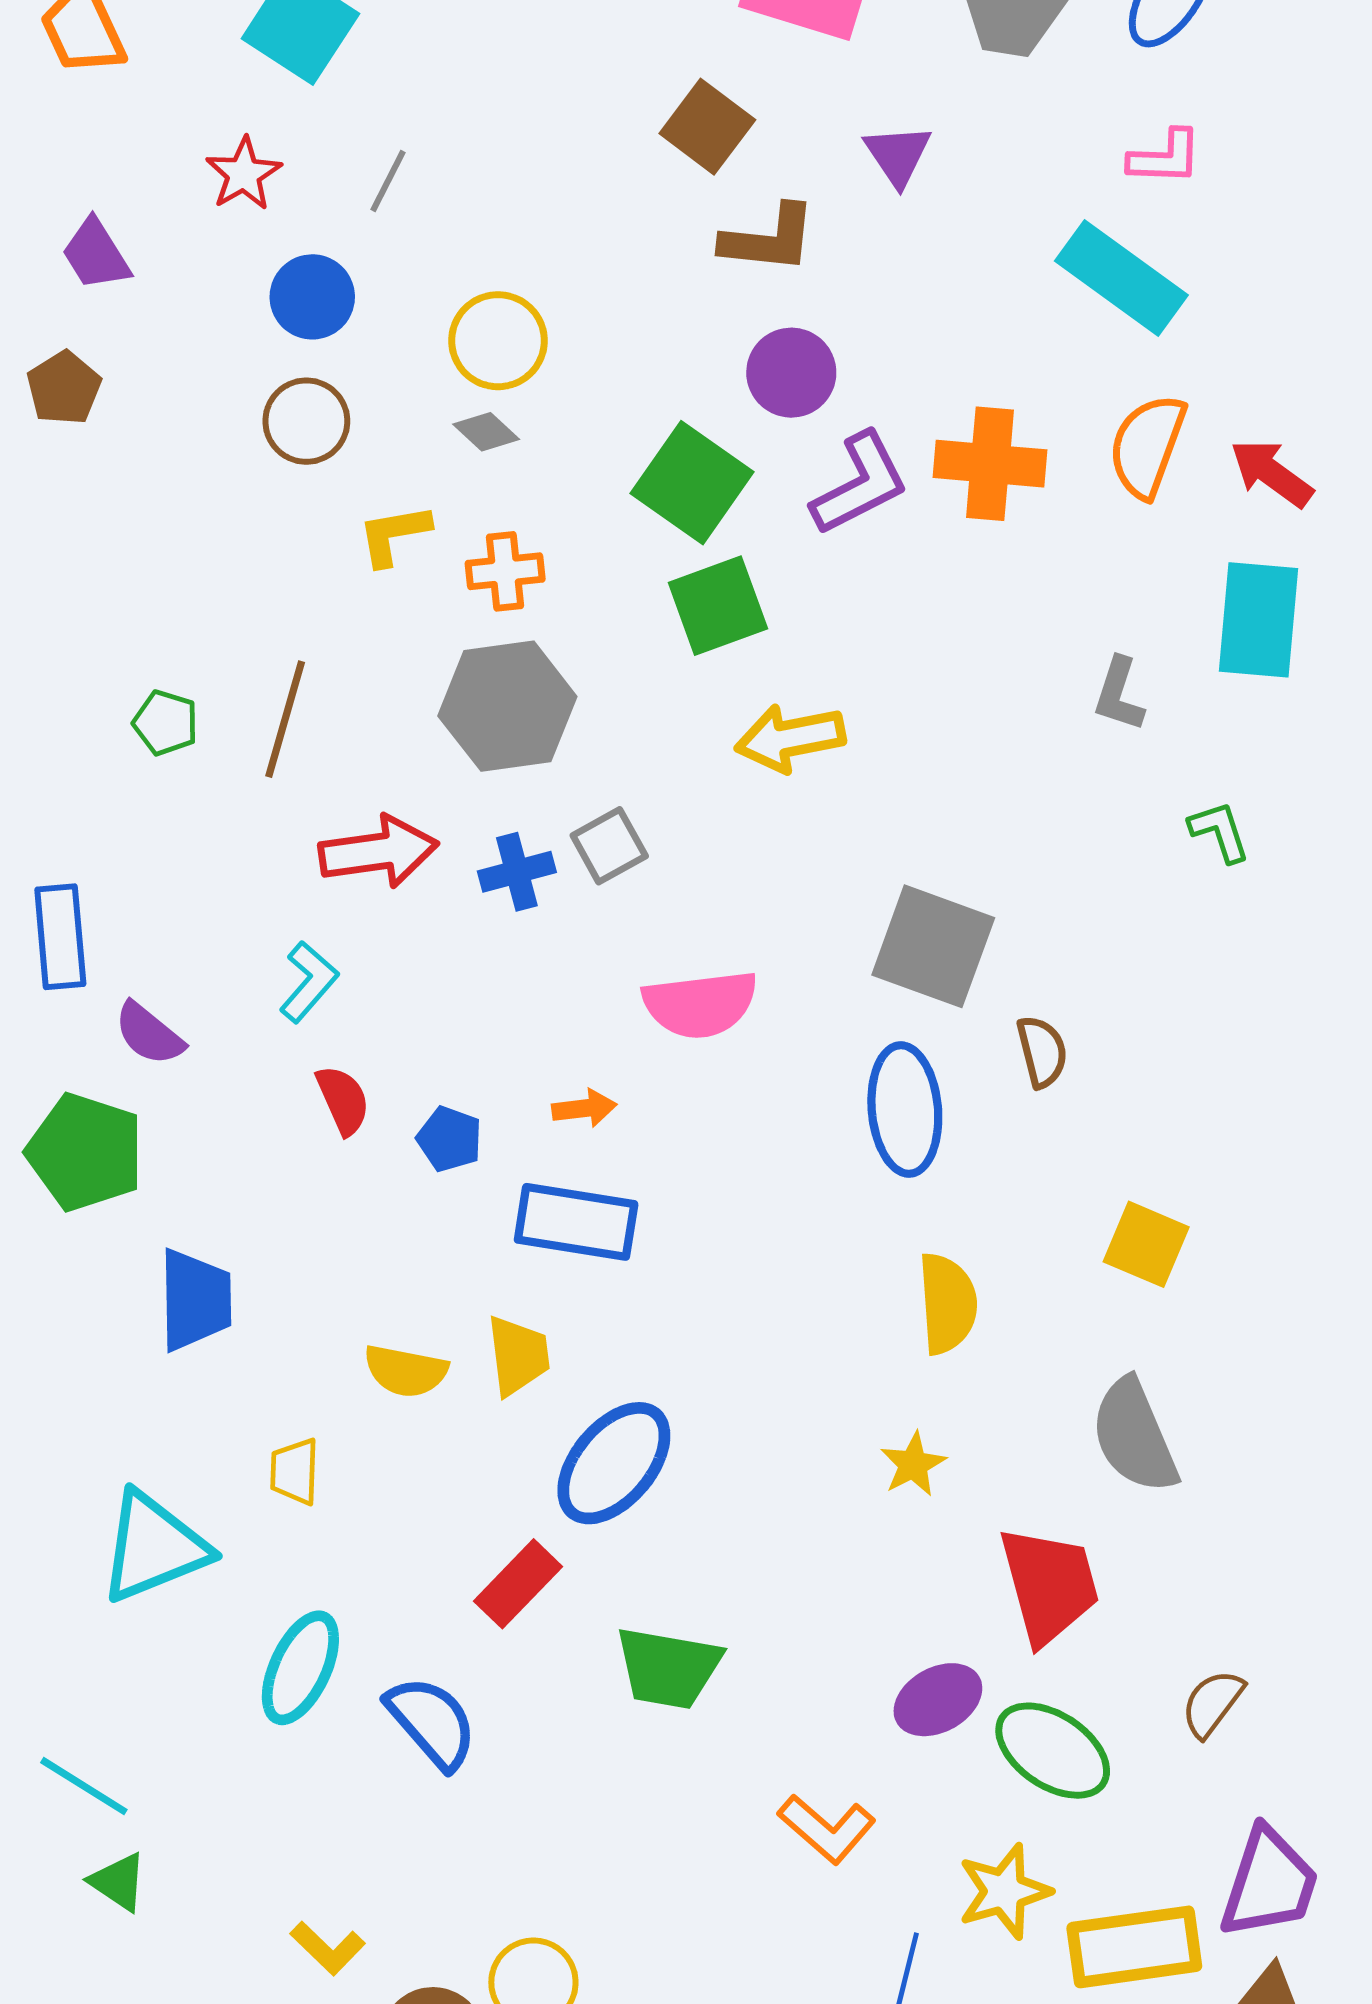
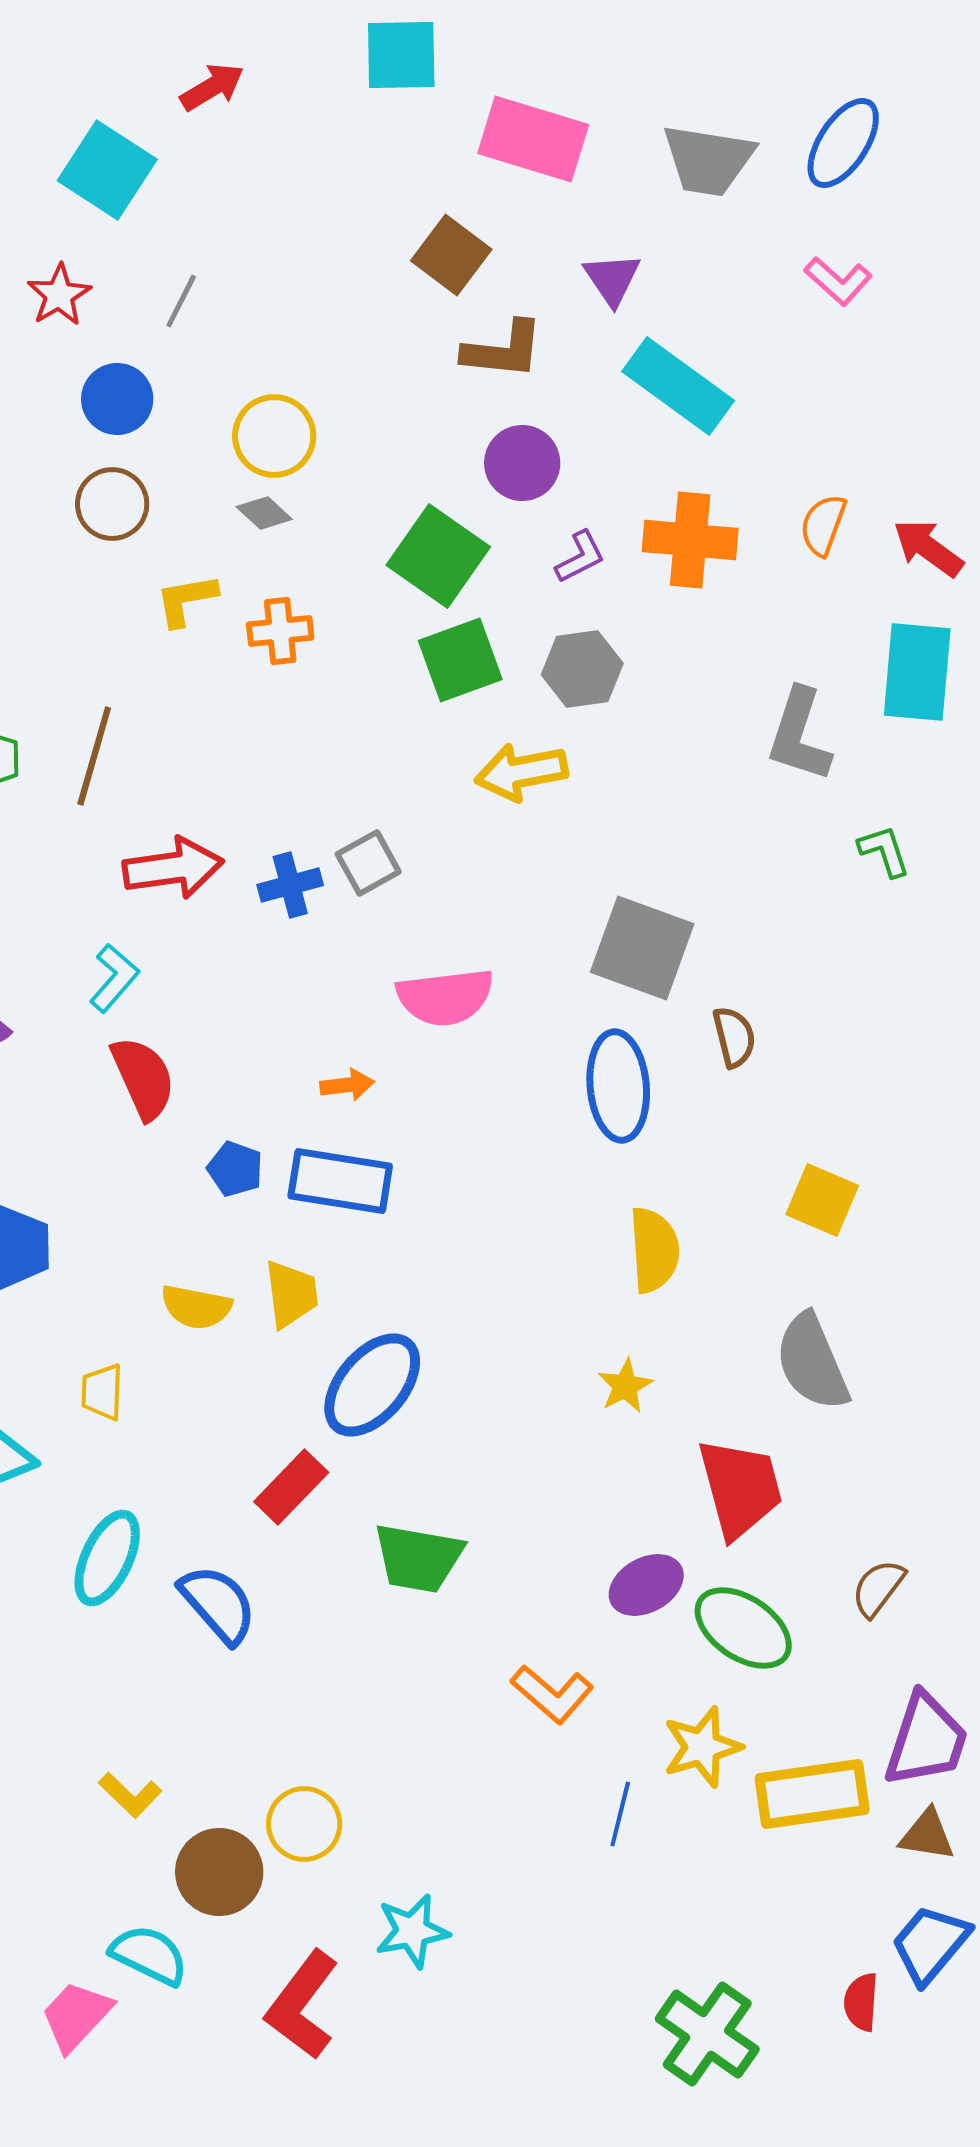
pink L-shape: (1165, 157) -> (838, 281), turned 40
cyan rectangle: (1121, 278) -> (678, 386), moved
orange semicircle: (1147, 446) -> (823, 525), size x0.7
purple L-shape: (860, 484) -> (580, 557), size x0.6
gray L-shape: (1119, 694) -> (799, 735), size x1.5
gray hexagon: (507, 706) -> (582, 669), moved, size x0.7
red semicircle: (343, 1100) -> (143, 1078), size x1.4
blue pentagon: (449, 1139) -> (235, 1169), moved

